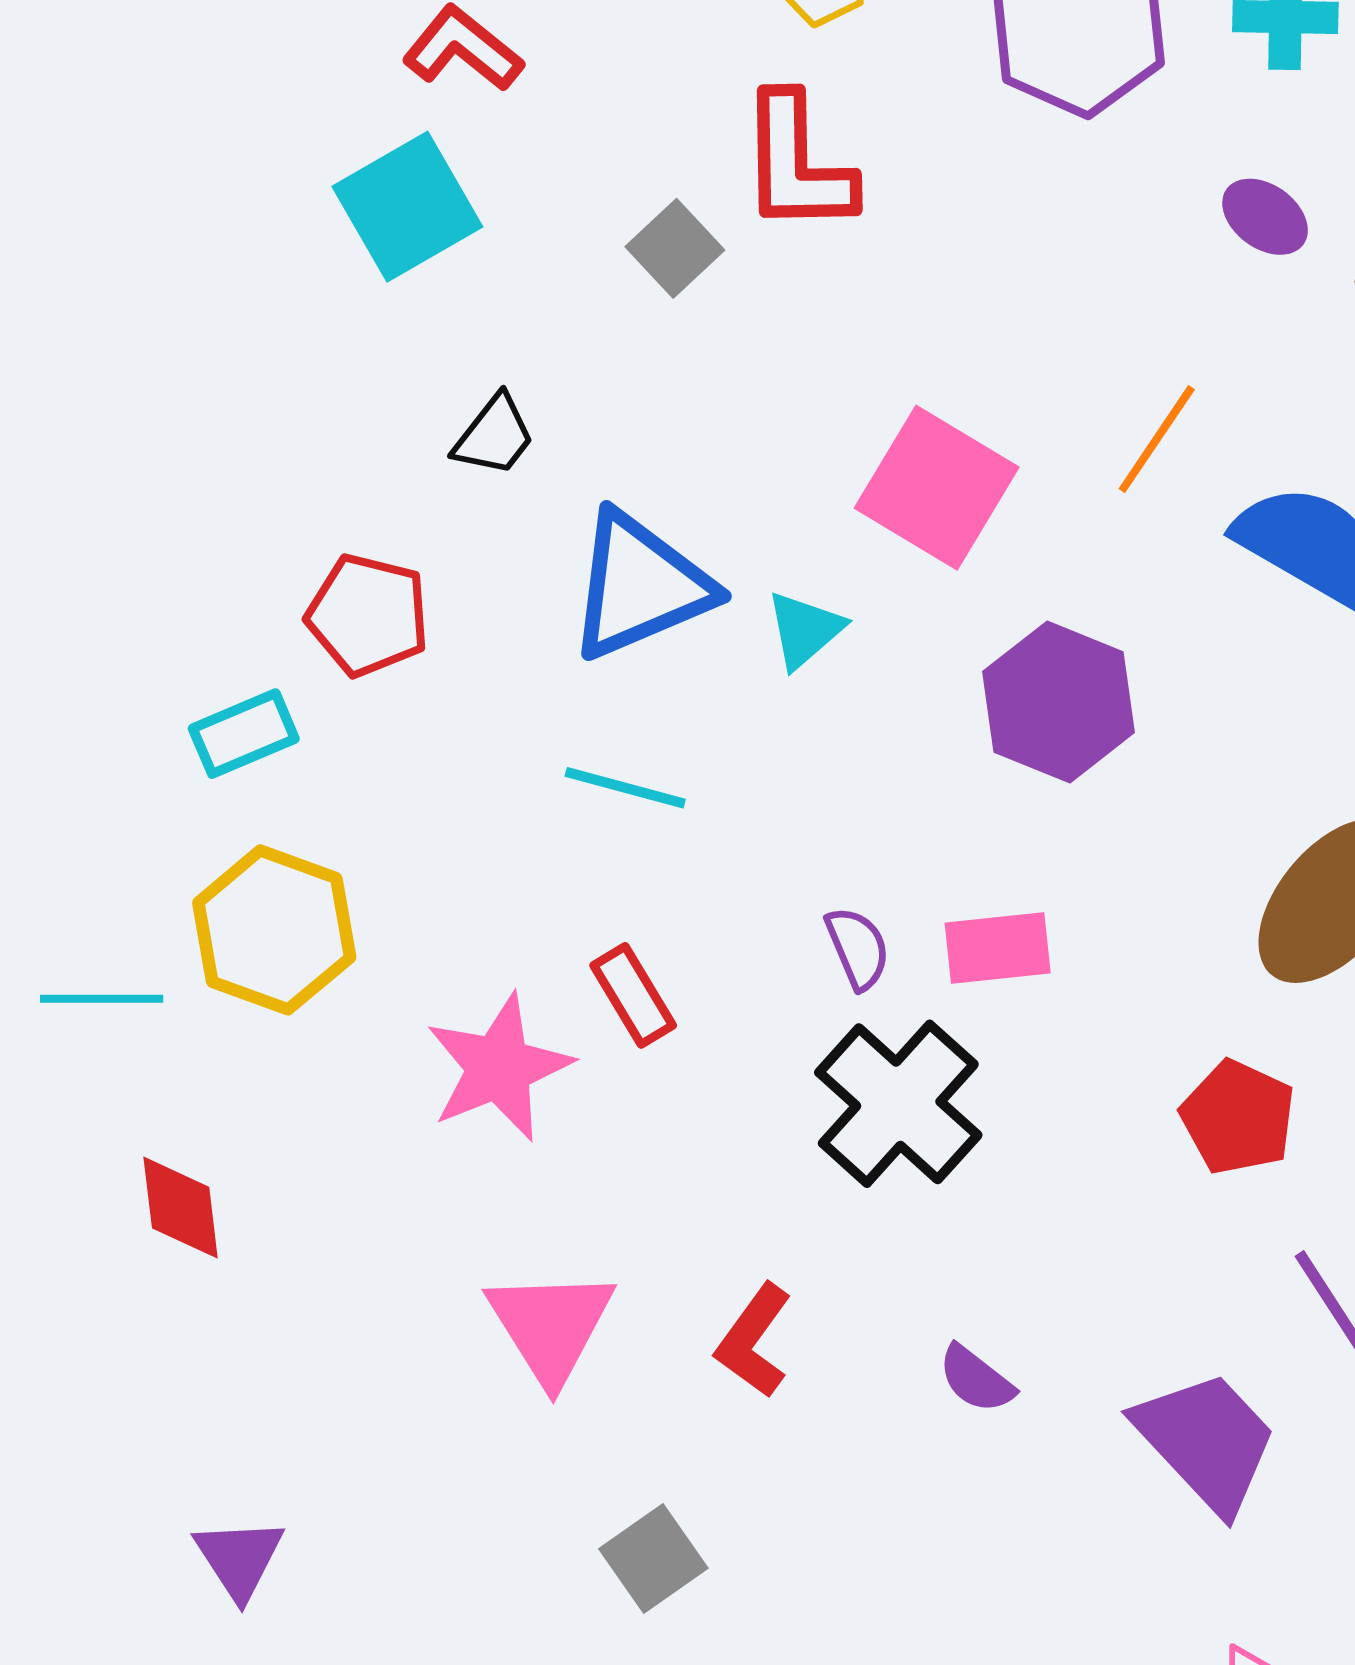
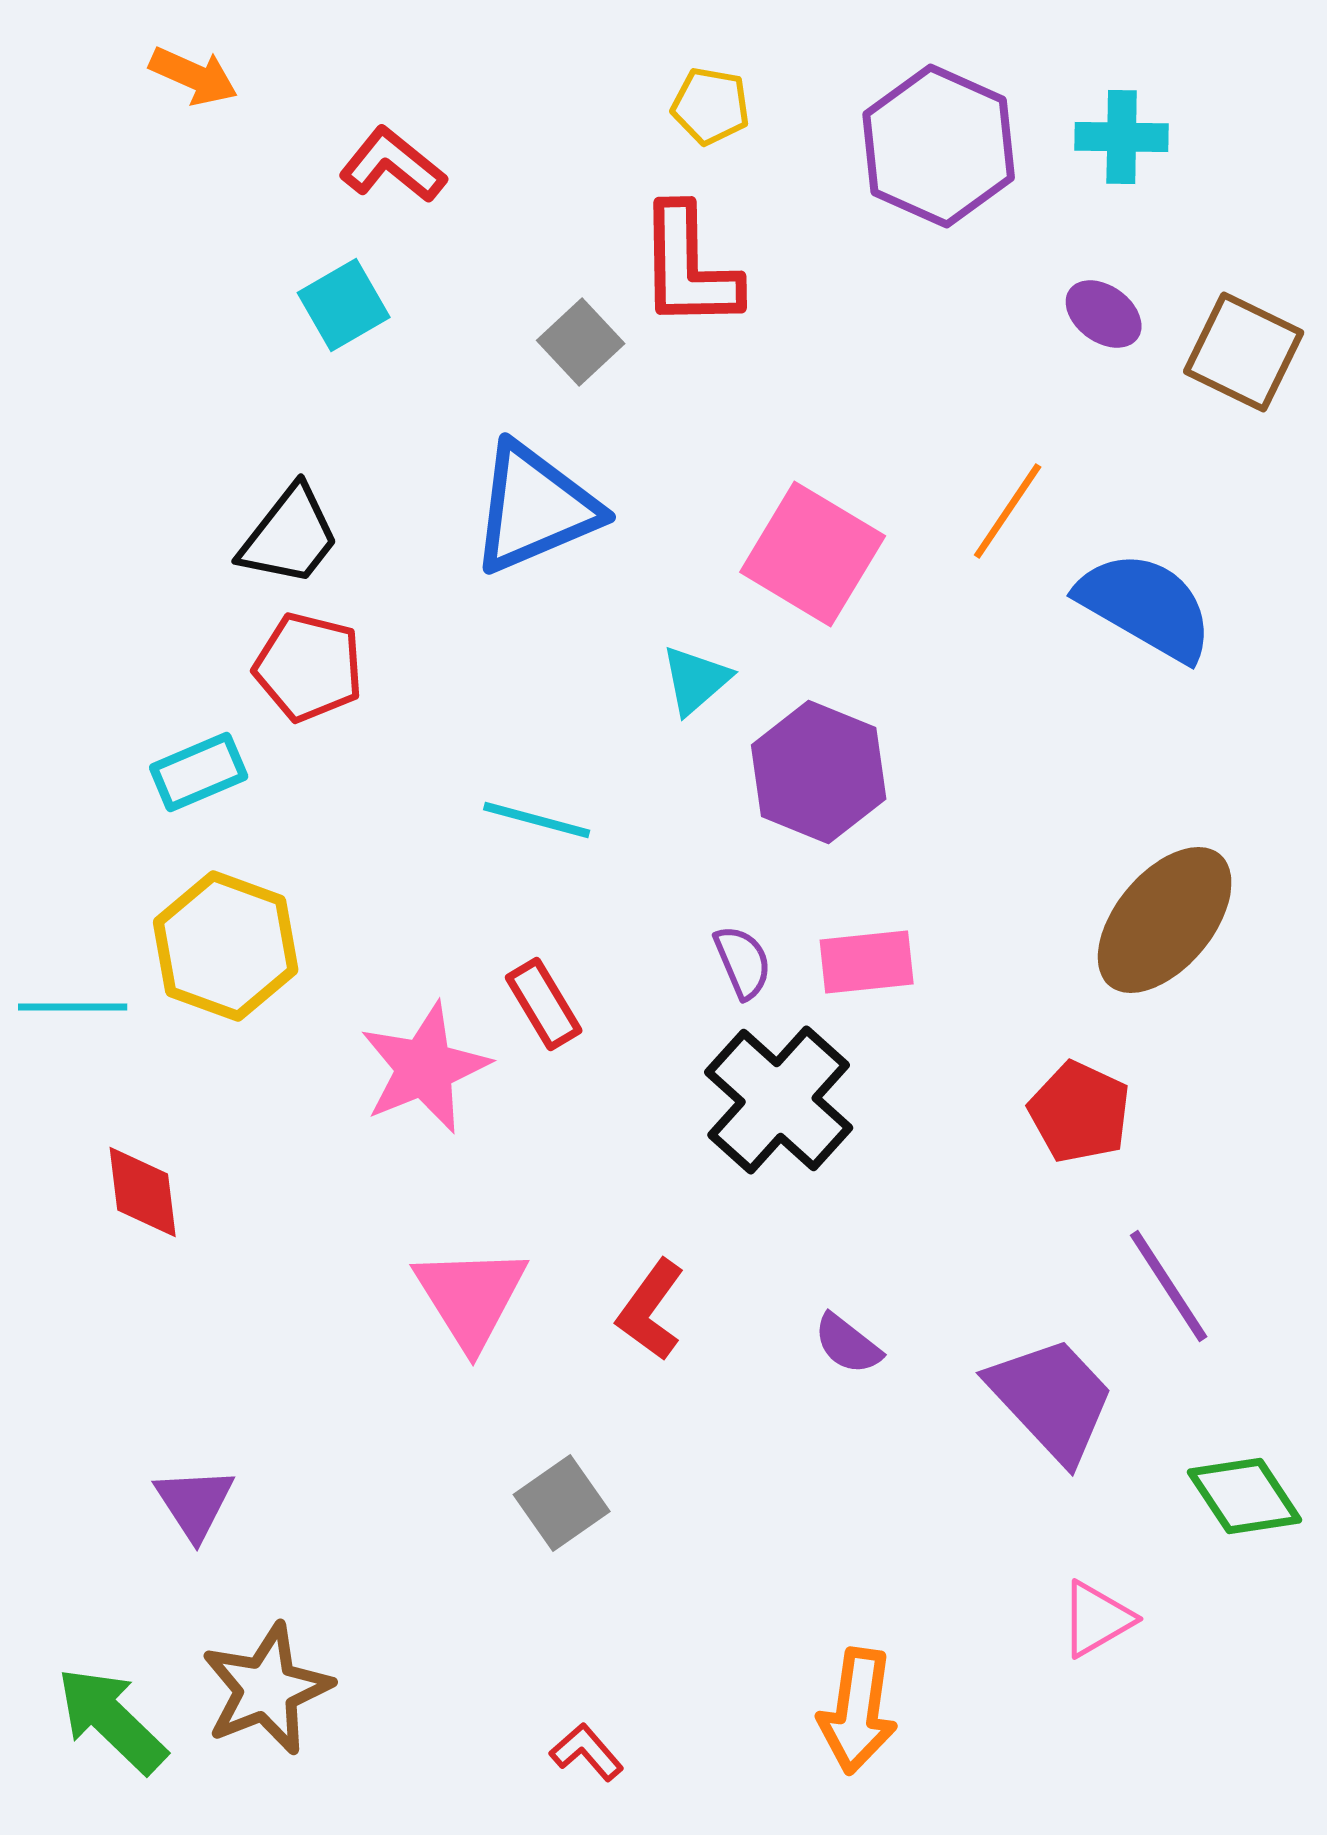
cyan square: (407, 207) -> (344, 305), size x0.7
black trapezoid: (494, 436) -> (290, 536), moved, size x1.4
blue triangle: (640, 586) -> (535, 508), moved
purple hexagon: (1059, 702) -> (819, 772), moved

